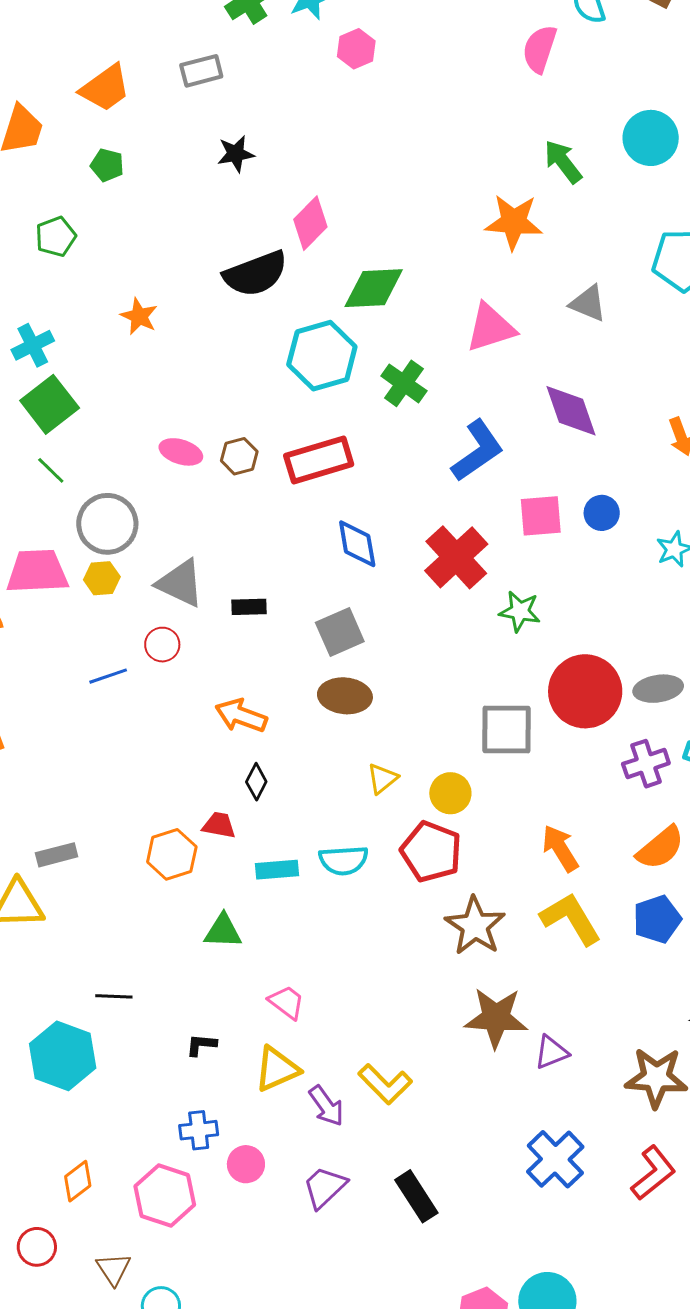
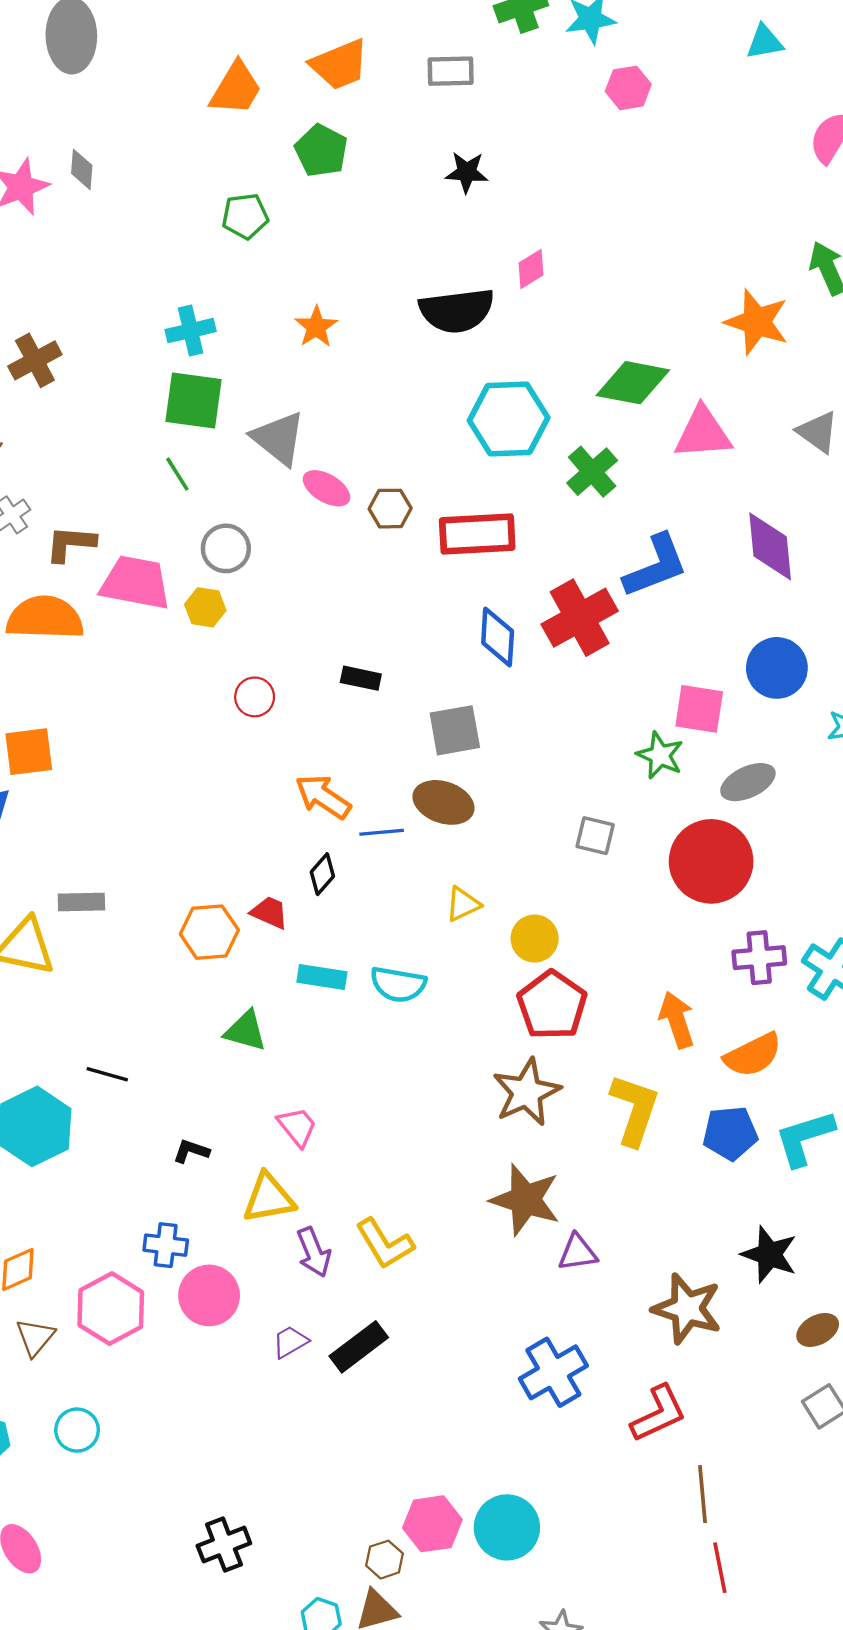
green pentagon: (107, 165) -> (321, 151), size x1.4
pink diamond: (310, 223) -> (531, 269), size x0.7
green diamond: (374, 288) -> (633, 383), moved
green square: (50, 404) -> (194, 400), turned 32
blue circle: (602, 513) -> (777, 668), size x1.5
pink square: (541, 516) -> (699, 709), moved
gray circle: (107, 524) -> (226, 548), size x0.7
red cross: (456, 557) -> (580, 618), moved
gray triangle: (180, 583) -> (278, 438), moved
blue line: (108, 676) -> (382, 832), moved
gray ellipse: (658, 689) -> (748, 782), moved, turned -30
gray square: (506, 729) -> (595, 836), moved, size x0.6
orange arrow: (560, 848) -> (677, 1020), moved
red pentagon: (431, 852) -> (552, 1005), moved
yellow L-shape: (571, 919) -> (635, 1110), turned 36
pink circle: (246, 1164) -> (209, 1295), size x1.4
purple trapezoid: (325, 1187) -> (290, 1342), size x0.7
black rectangle: (416, 1196) -> (359, 1347), moved, turned 72
brown triangle: (113, 1269) -> (35, 1337), moved

